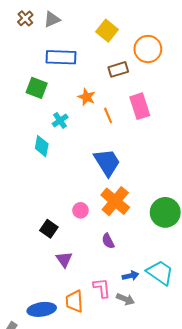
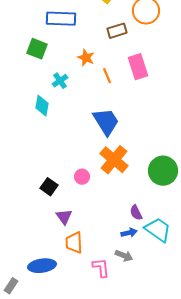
pink circle: (80, 210) -> (82, 177), moved
purple semicircle: (108, 241) -> (136, 213), moved
pink L-shape: (102, 288) -> (101, 268), moved
orange trapezoid: (74, 301) -> (74, 243), moved

